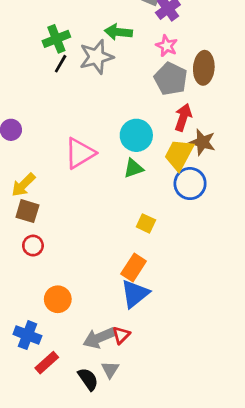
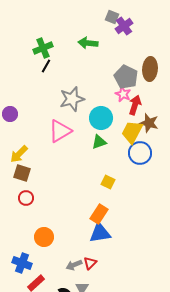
pink star: (167, 46) -> (123, 94), moved
gray star: (96, 57) -> (72, 99), moved
blue triangle: (135, 294) -> (100, 233), turned 30
gray arrow: (99, 338) -> (74, 265), size x0.7

